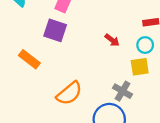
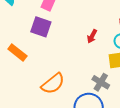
red arrow: (112, 40) -> (92, 36), turned 80

